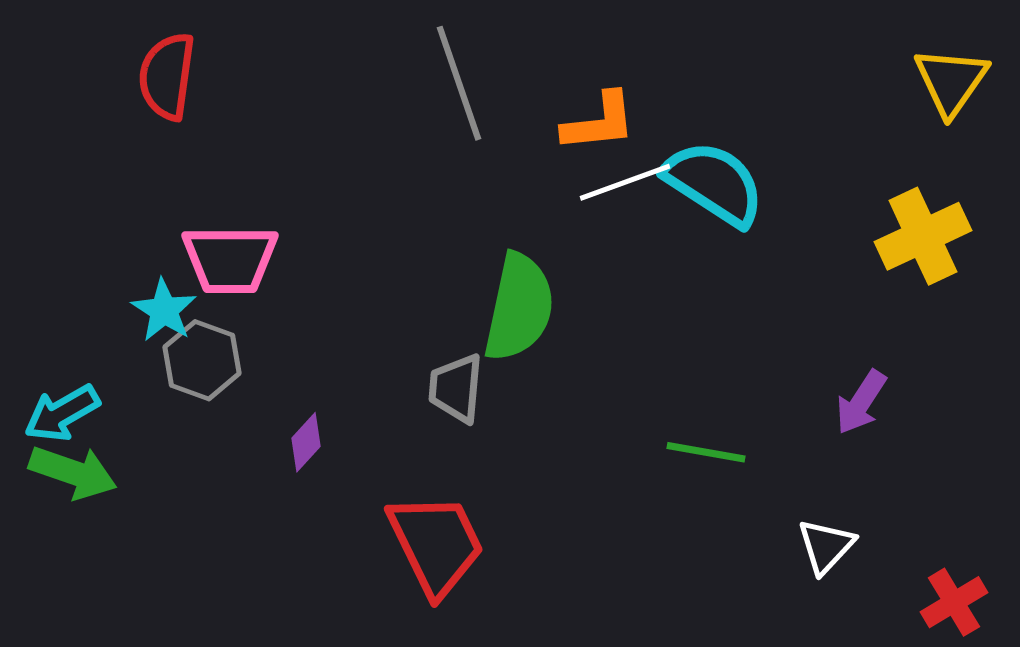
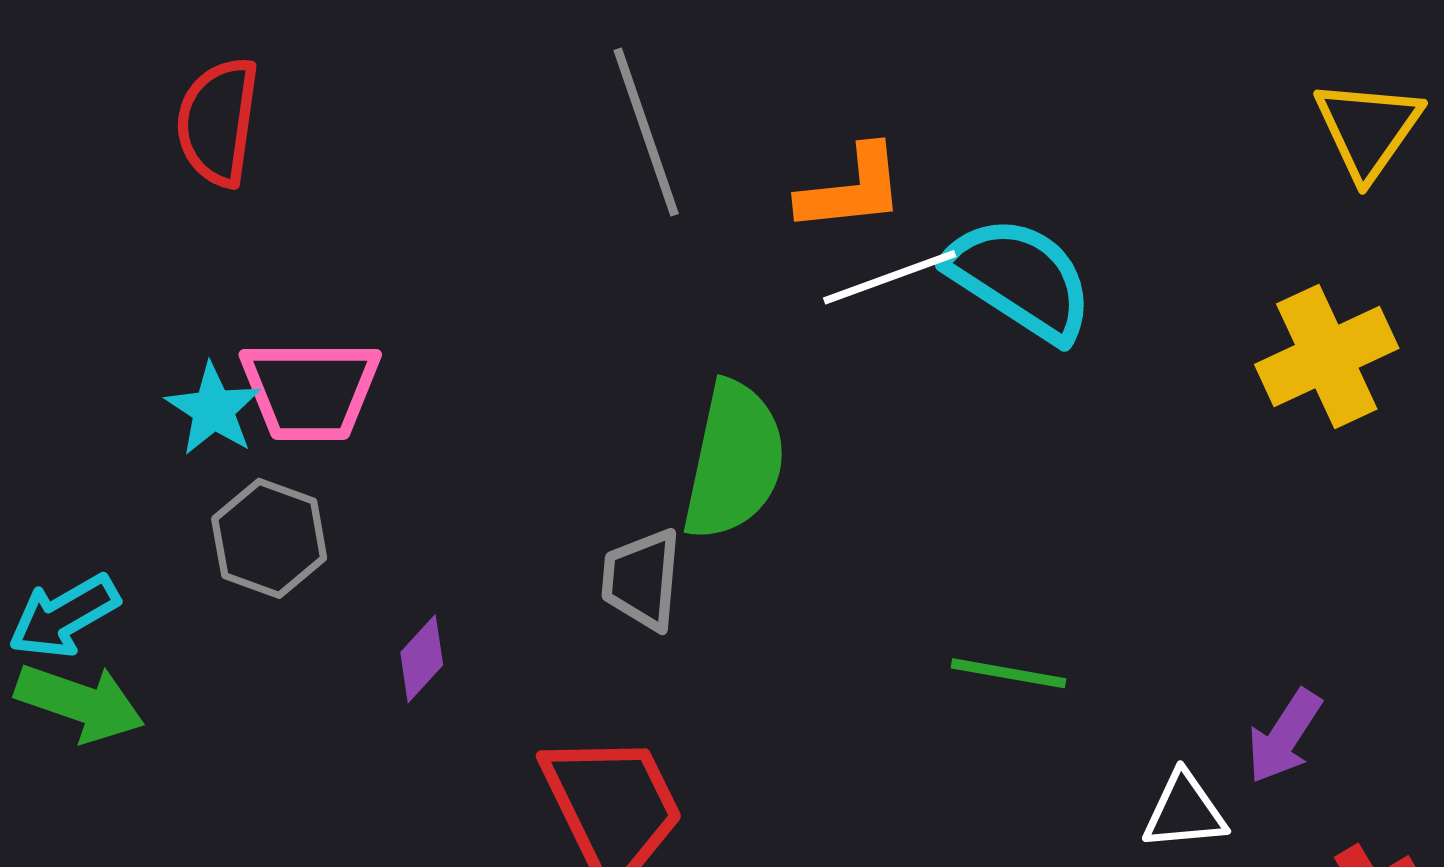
cyan star: (164, 310) -> (213, 409), moved
purple arrow: (861, 402) -> (1284, 736), moved
white triangle: (826, 546) -> (1184, 811), turned 42

